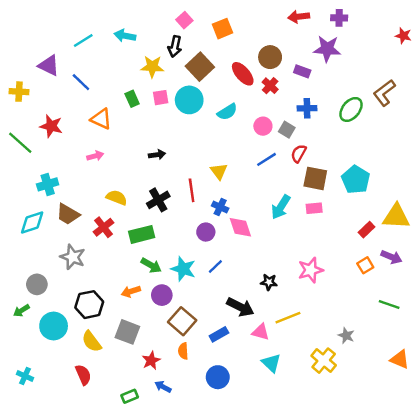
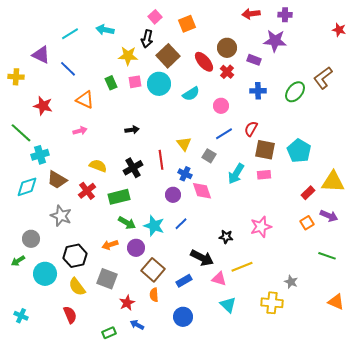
gray square: (287, 130) -> (209, 156), moved
green line: (20, 143) -> (21, 133), moved
yellow cross: (324, 361) -> (272, 303), turned -35

